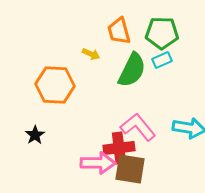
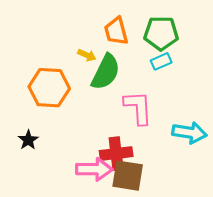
green semicircle: (132, 70) -> (106, 72), moved
pink L-shape: (138, 127) -> (138, 108), moved, turned 36

